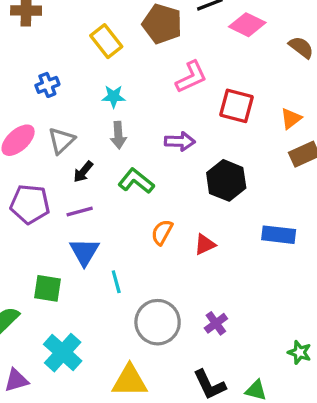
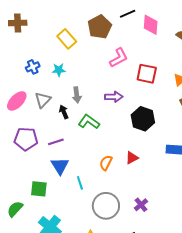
brown pentagon: (162, 24) -> (100, 27), turned 30
pink diamond: (247, 25) -> (151, 25), turned 70
cyan star: (114, 96) -> (59, 70), moved
black arrow: (83, 172) -> (64, 112), moved, turned 120
orange semicircle: (162, 232) -> (106, 163), moved

